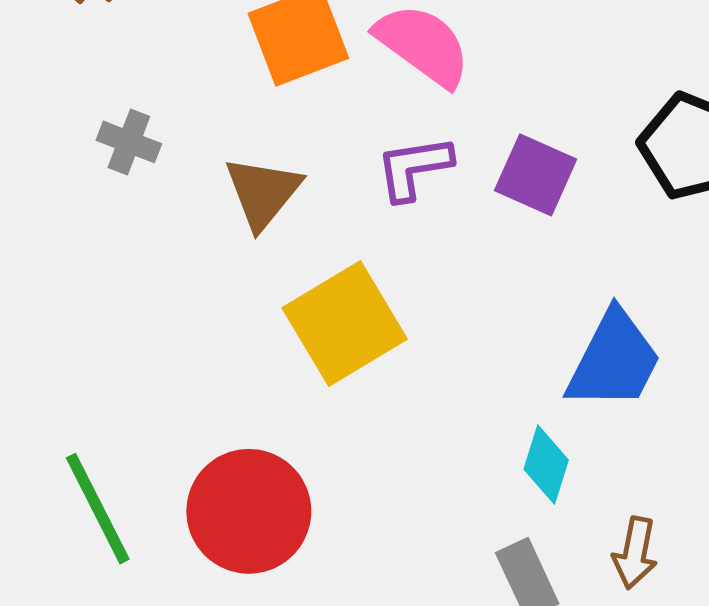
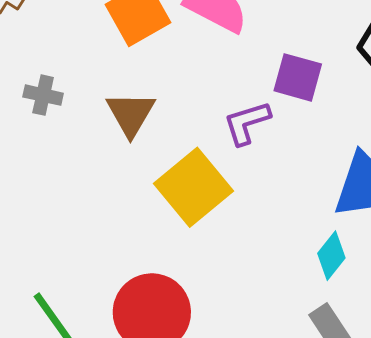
purple L-shape: (414, 168) -> (247, 123), moved
cyan diamond: (546, 465) -> (331, 256), turned 30

